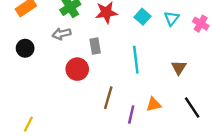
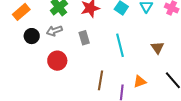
black circle: (25, 48) -> (32, 36), moved
red circle: (77, 69) -> (57, 61), moved

